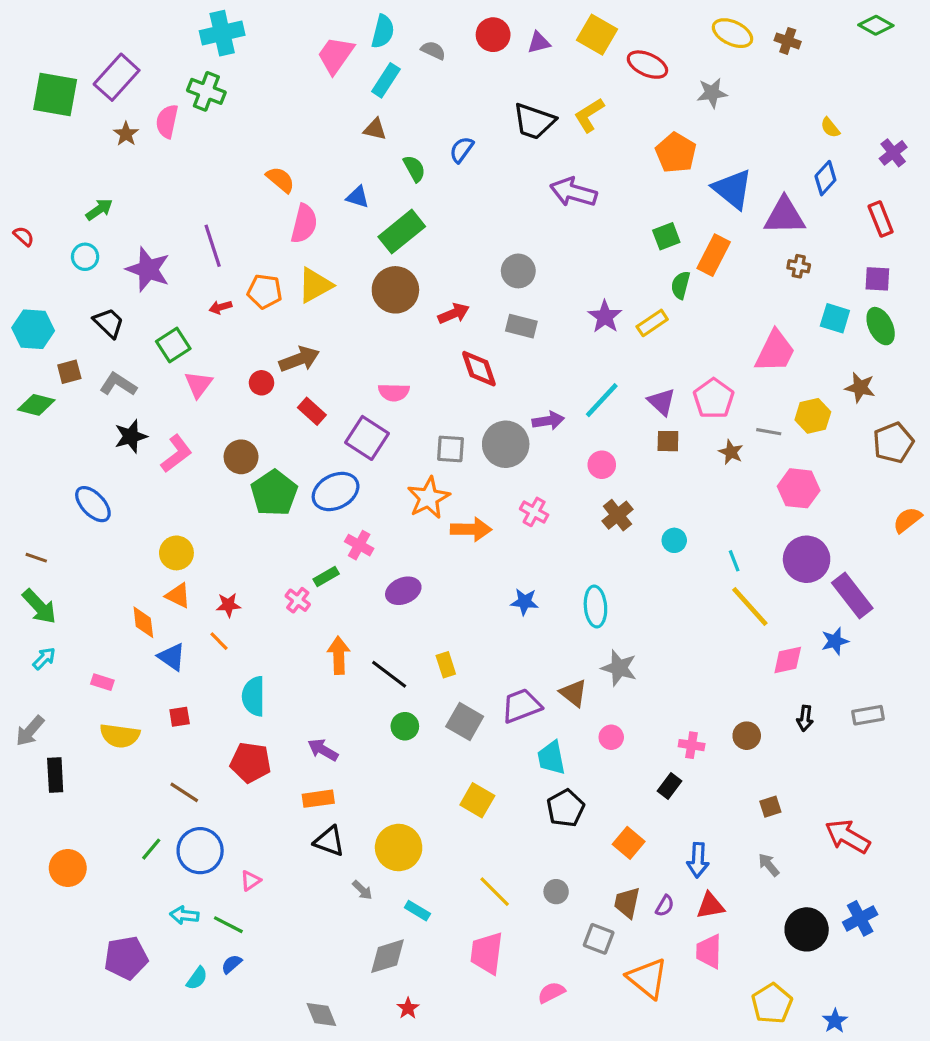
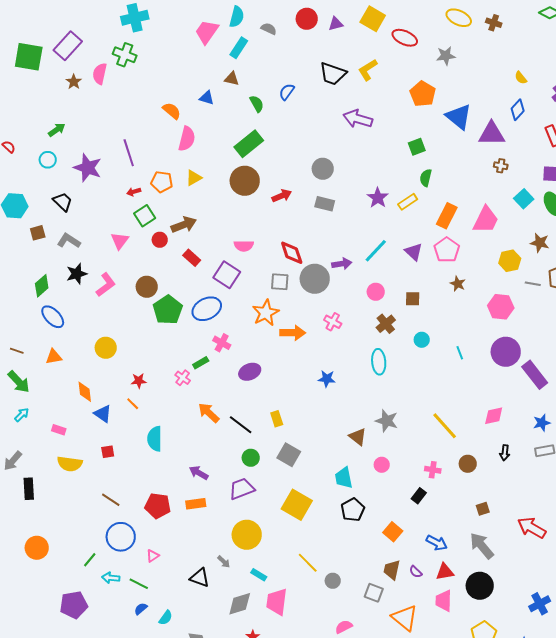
blue triangle: (358, 197) -> (207, 98), moved
orange rectangle: (714, 255) -> (447, 216), moved
yellow triangle: (315, 285) -> (194, 178), size x0.7
cyan square: (835, 318) -> (524, 199), turned 30
green square: (173, 345) -> (145, 216), moved
red diamond: (479, 369) -> (292, 253), moved
green diamond: (36, 405) -> (42, 286), moved, turned -55
gray line: (769, 432) -> (533, 284), moved
brown square: (668, 441) -> (413, 299), moved
orange triangle: (178, 595) -> (54, 357), moved, turned -36
cyan ellipse: (595, 606) -> (379, 362), moved
yellow line: (750, 606) -> (445, 426), moved
blue star: (835, 641) -> (542, 423), moved
orange arrow: (339, 655) -> (209, 413), turned -45
purple trapezoid: (521, 706) -> (242, 489), moved
red pentagon: (250, 762) -> (158, 506), moved
yellow square: (477, 800) -> (297, 505), size x1.4
black triangle: (329, 841) -> (200, 578), moved
green line: (151, 849) -> (90, 560), moved
blue arrow: (698, 860) -> (437, 543), turned -65
gray arrow: (769, 865) -> (482, 546), size x1.8
gray circle: (556, 892) -> (333, 581), moved
purple semicircle: (665, 906) -> (416, 572), turned 104
blue cross: (860, 918) -> (540, 604), moved
black circle: (807, 929) -> (480, 586), moved
pink trapezoid: (487, 953) -> (277, 602), moved
cyan semicircle: (197, 978) -> (166, 618), moved

